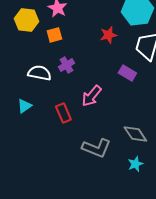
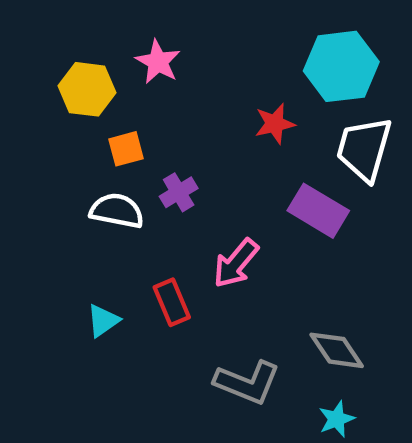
orange square: (54, 35) -> (126, 149), moved
purple rectangle: (127, 73) -> (318, 211), size x1.4
cyan triangle: (24, 106) -> (103, 321), moved

